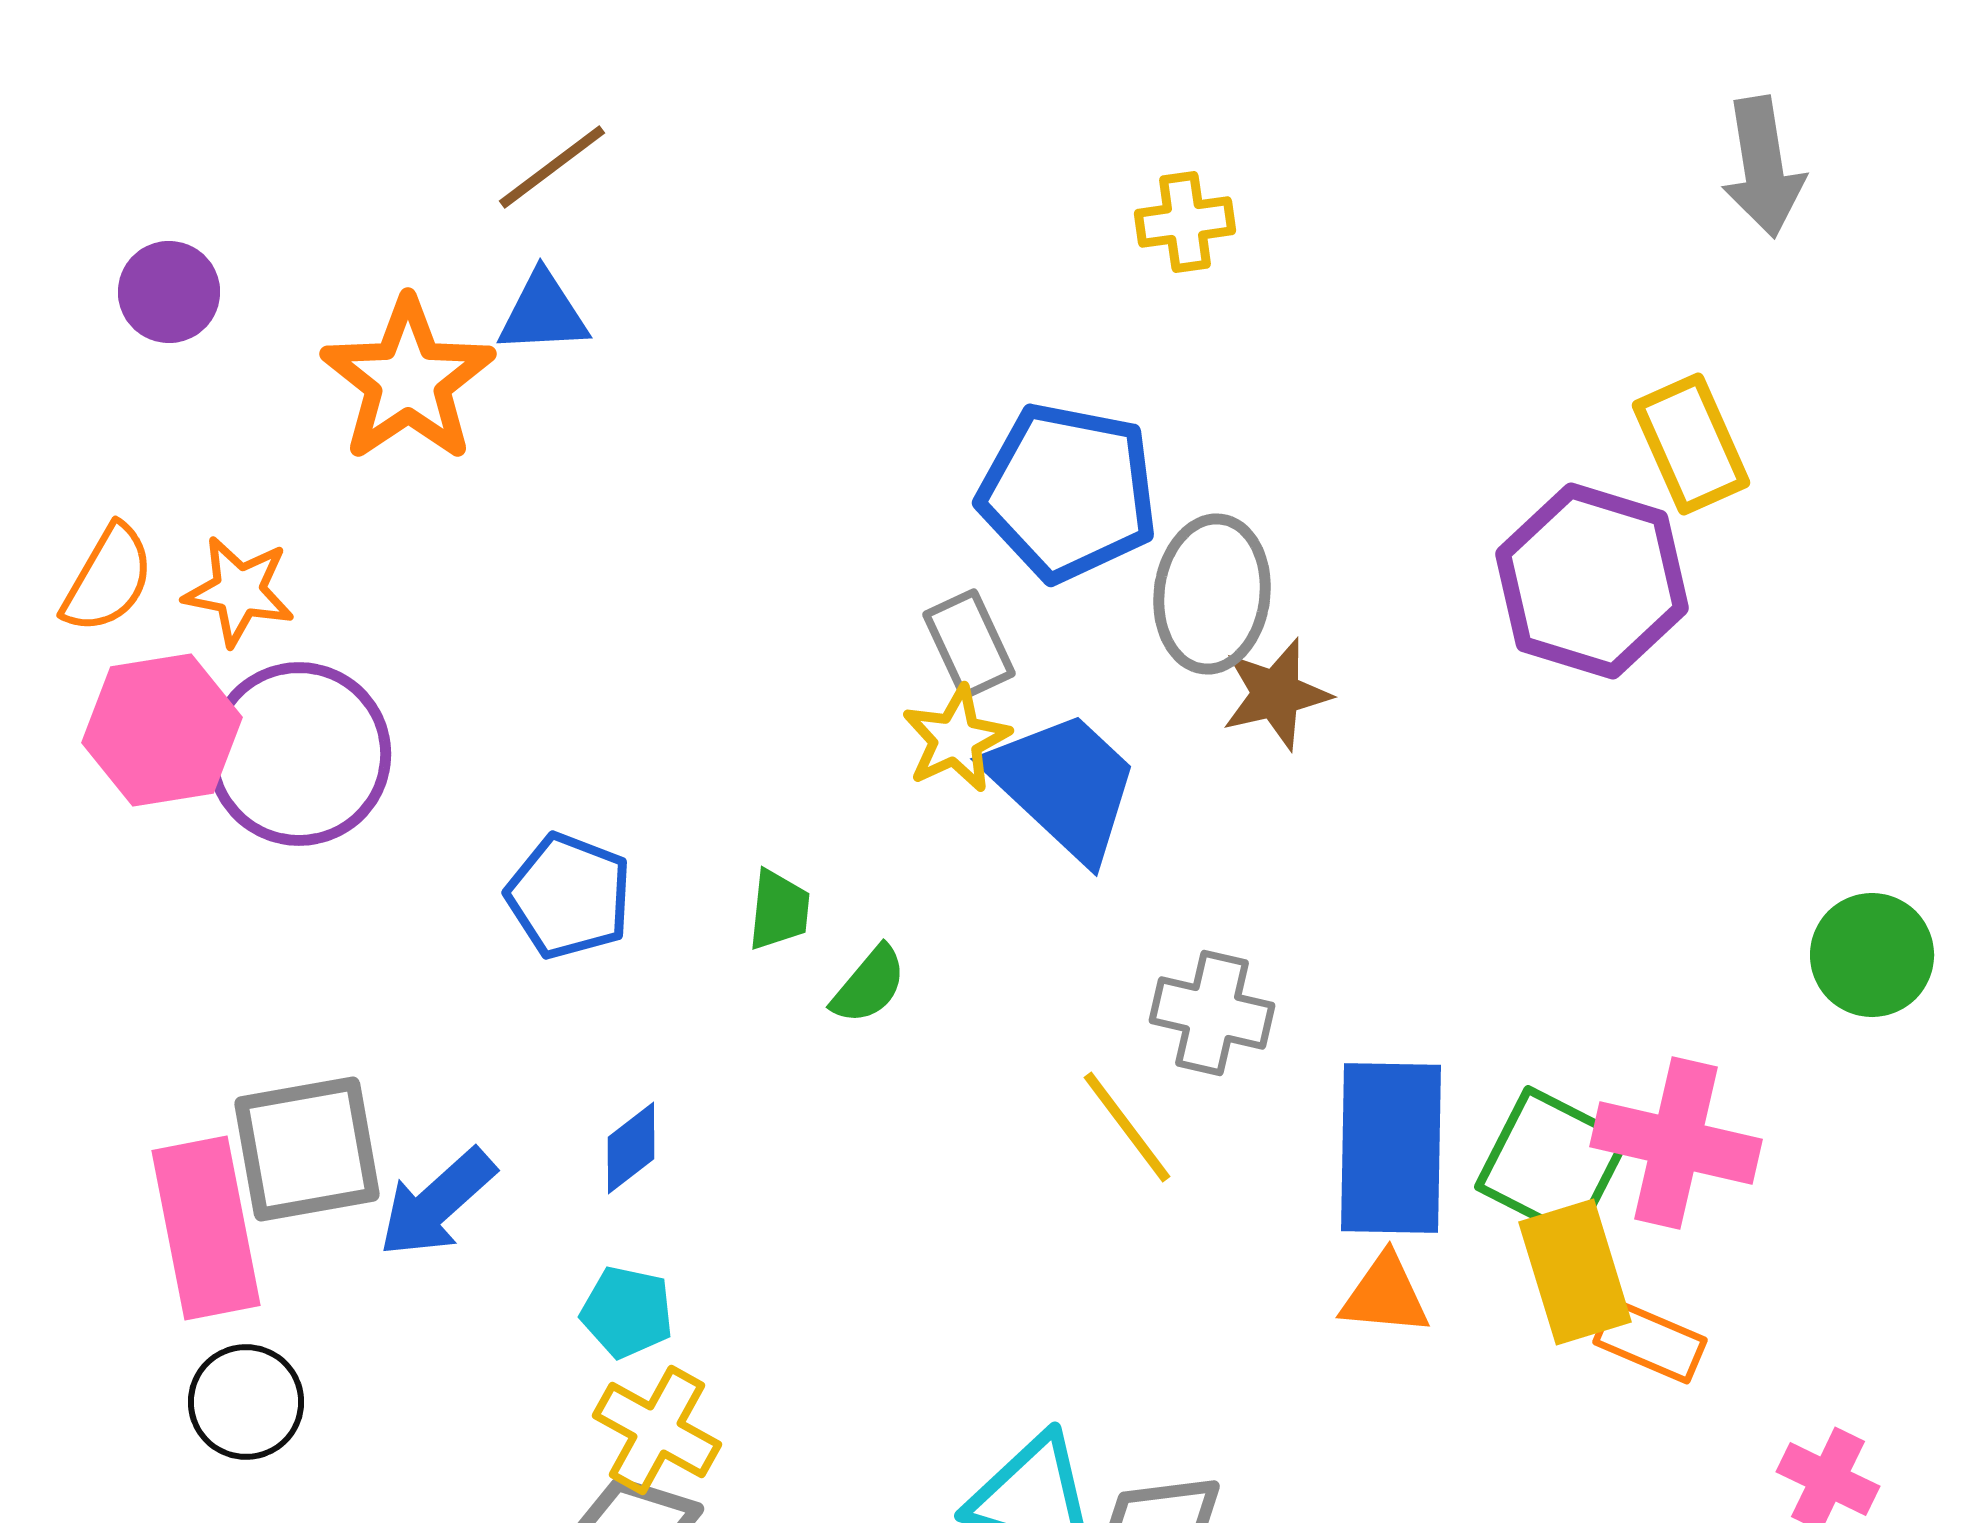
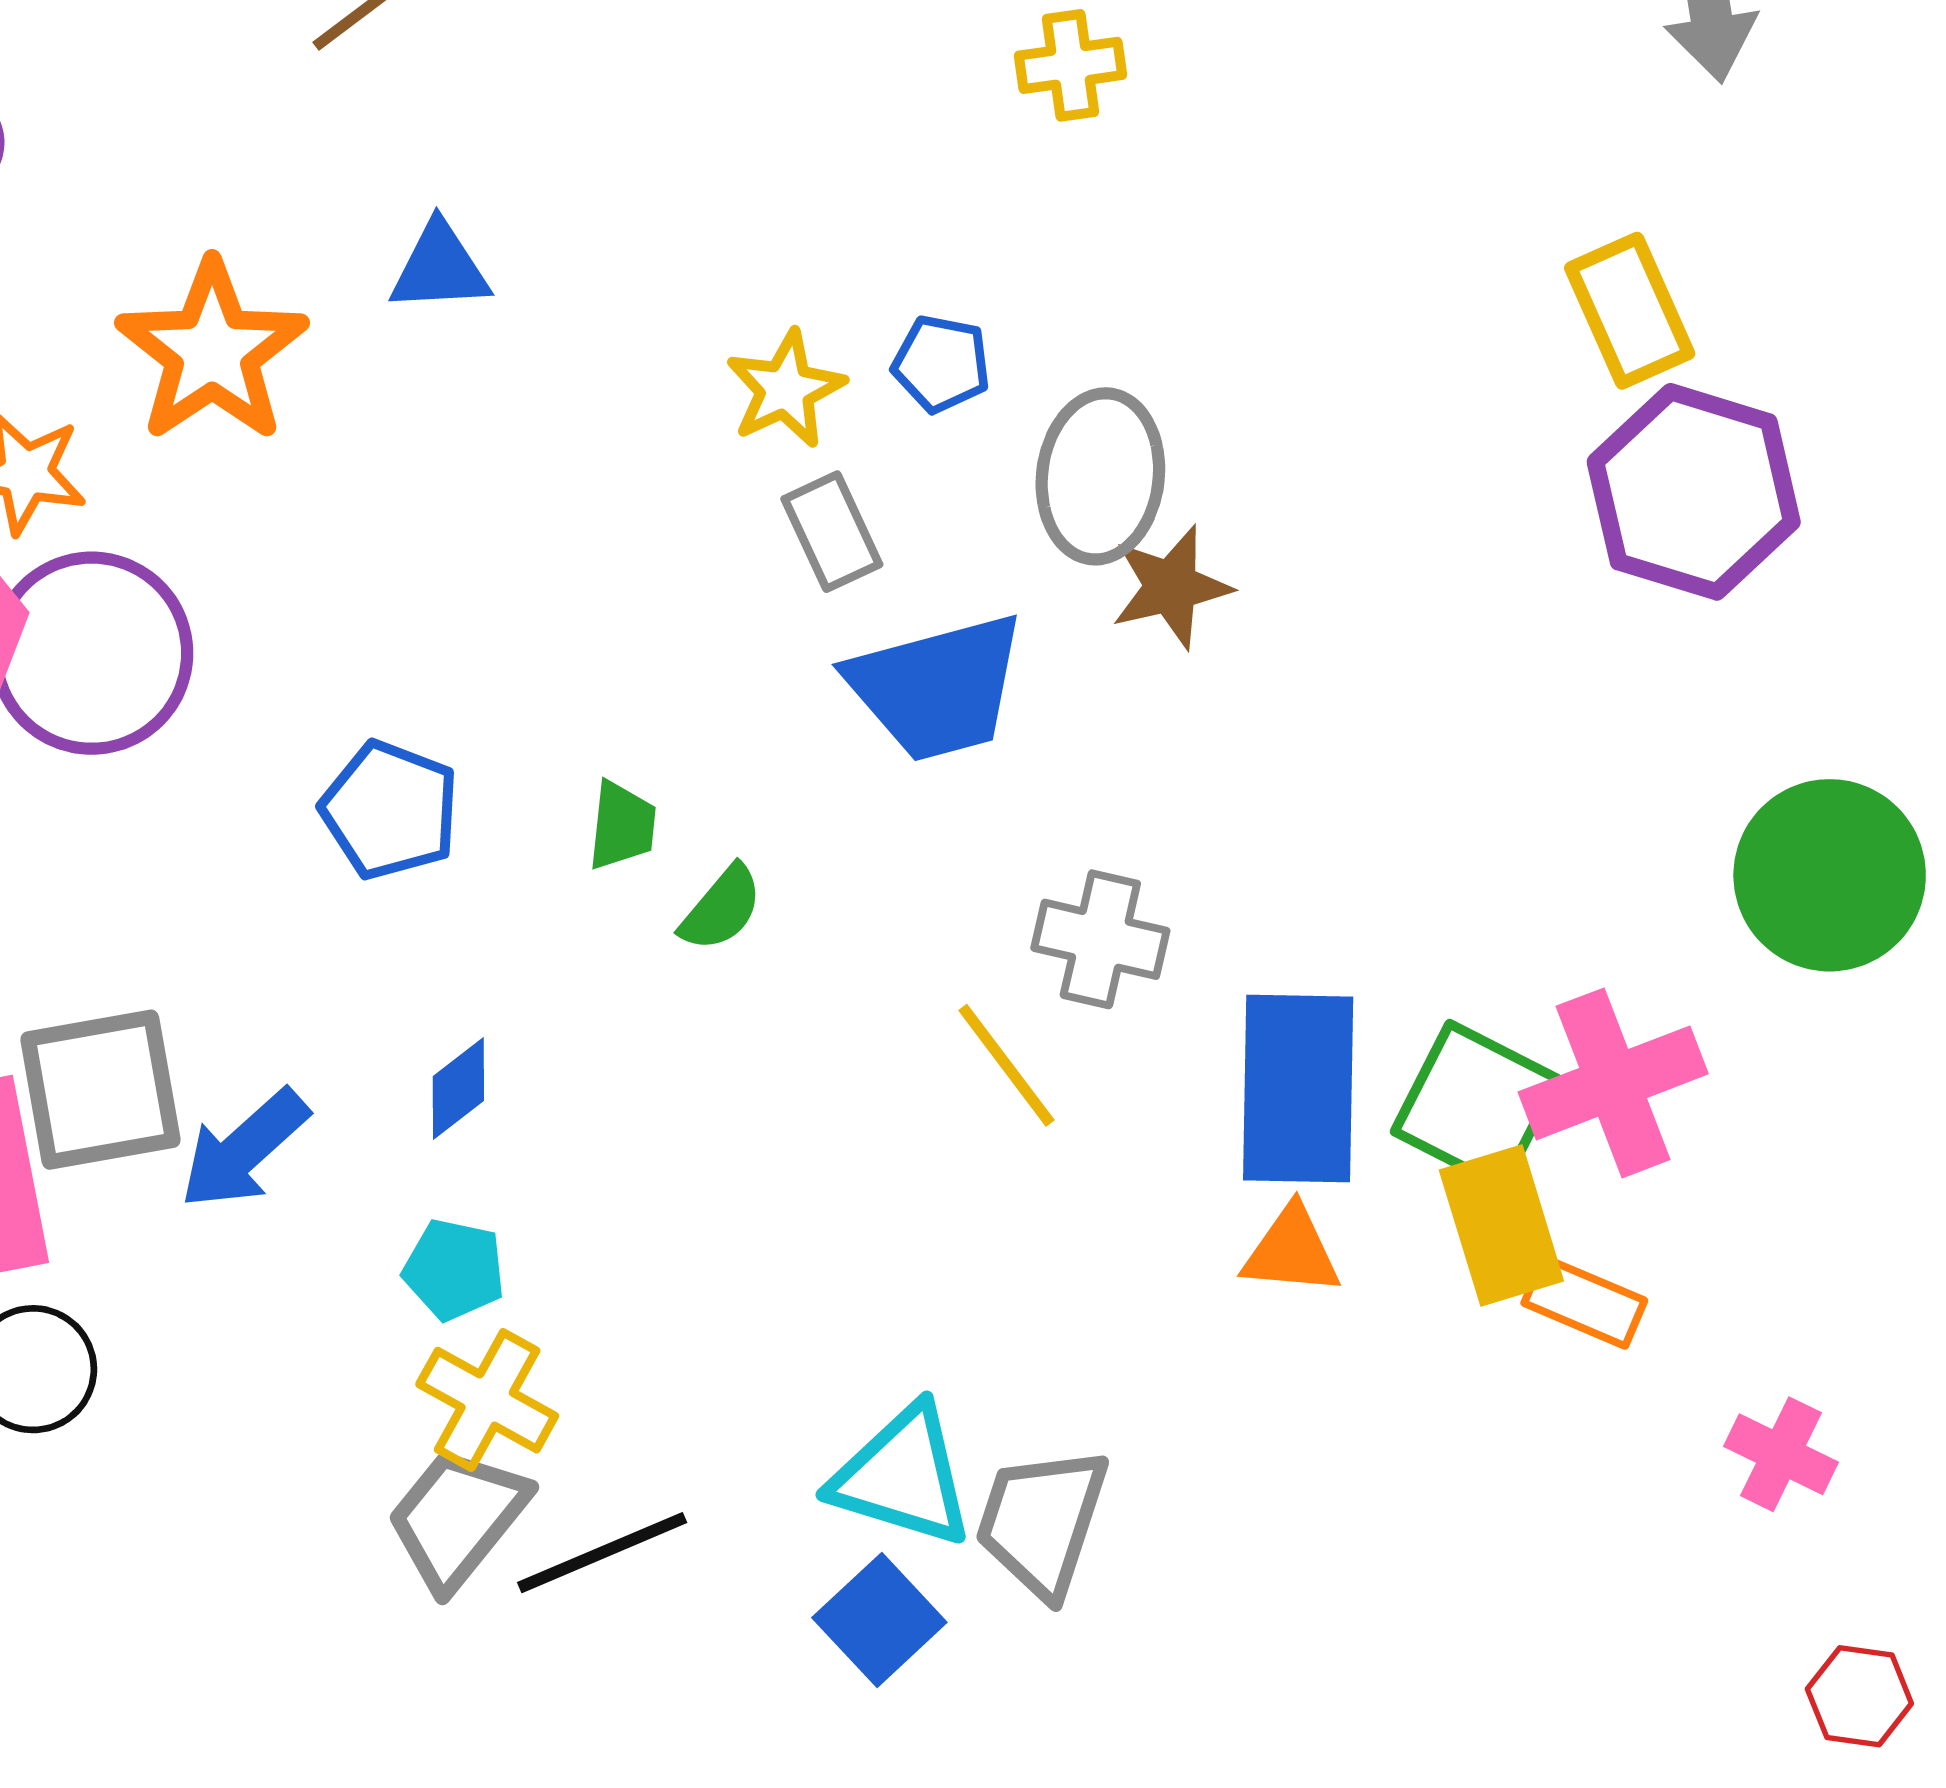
blue triangle: (543, 313) -> (440, 268), moved
orange star: (408, 380) -> (212, 352), moved
blue pentagon: (1068, 492) -> (941, 364), size x0.5
purple hexagon: (1592, 581) -> (1694, 492), moved
yellow star: (956, 739) -> (785, 389), moved
blue trapezoid: (1064, 785) -> (937, 687), turned 122
green circle: (1872, 955) -> (1830, 875), size x1.4
pink cross: (1676, 1143) -> (1613, 1083), turned -34

